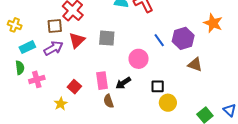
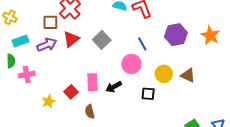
gray square: (107, 38) -> (102, 40), turned 36
purple hexagon: (183, 38) -> (176, 35), moved
blue line: (159, 40) -> (142, 44), moved
red square: (74, 87) -> (71, 92), moved
brown semicircle: (109, 101) -> (90, 112), moved
yellow circle: (168, 103) -> (164, 74), moved

